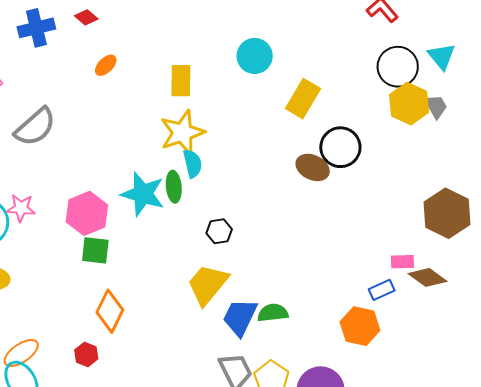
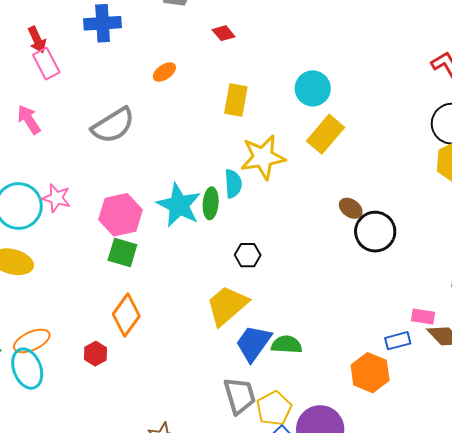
red diamond: (86, 17) -> (224, 33), moved
yellow rectangle: (303, 99) -> (325, 134), moved
gray semicircle: (35, 127) -> (113, 125), moved
yellow star: (182, 133) -> (263, 157), moved
black circle: (340, 147) -> (375, 232), moved
brown ellipse: (313, 167) -> (351, 208), size x0.7

